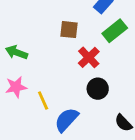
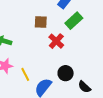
black circle: (98, 89) -> (66, 73), moved

